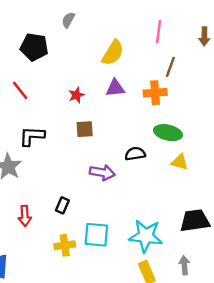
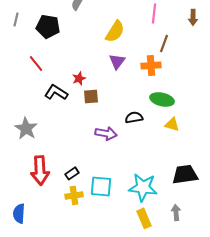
purple triangle: (115, 88) -> (117, 61), turned -48
red star: (76, 95) -> (79, 78), moved
black L-shape: (32, 136) -> (56, 92), moved, turned 30
black rectangle: (62, 205) -> (72, 173), moved, turned 32
red arrow: (25, 216) -> (40, 170), size x1.6

